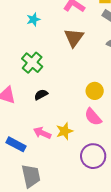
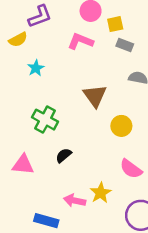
brown triangle: (74, 38) -> (95, 96), moved
yellow circle: (95, 91) -> (121, 126), moved

